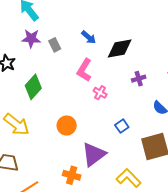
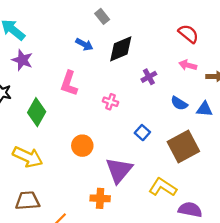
purple star: (31, 38) -> (22, 60), turned 30
gray rectangle: (55, 45) -> (102, 16), moved
pink L-shape: (84, 70) -> (69, 83), moved

